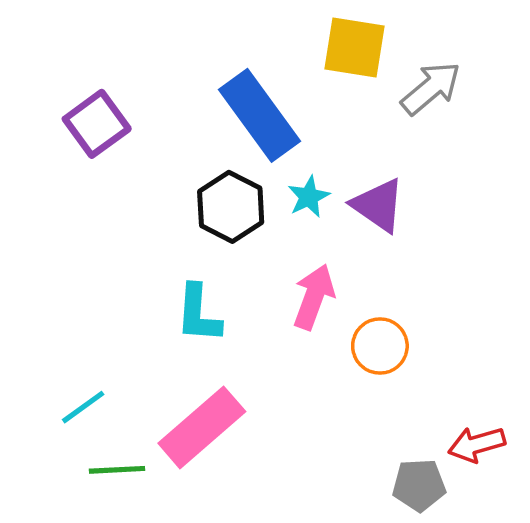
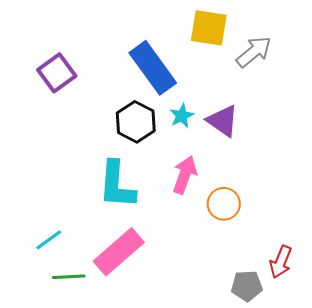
cyan L-shape: (198, 314) -> (117, 185), size x1.4
red arrow: (477, 444) -> (281, 262), turned -52

